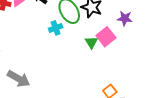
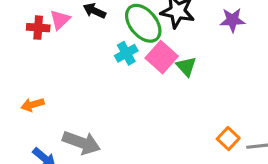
pink square: (106, 37) -> (162, 57), moved

